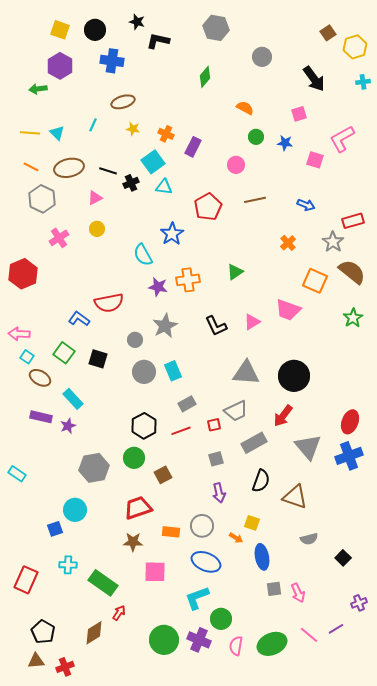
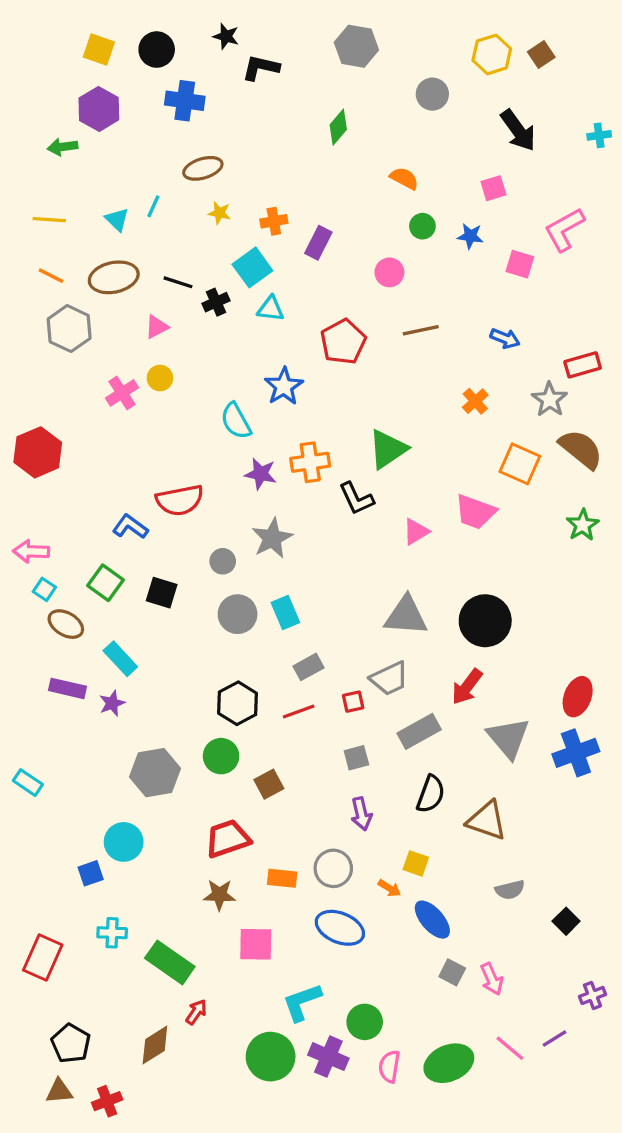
yellow hexagon: (355, 47) -> (492, 54), moved
cyan triangle: (57, 133) -> (117, 220), moved
orange cross: (166, 134) -> (274, 221), turned -35
pink cross: (59, 238) -> (122, 393), moved
green triangle: (235, 272) -> (388, 449), size x1.5
black L-shape: (216, 326) -> (356, 499), moved
blue ellipse: (262, 557) -> (432, 920), turned -30
gray square: (274, 589) -> (452, 972), turned 35
cyan L-shape: (197, 598) -> (302, 1002), moved

